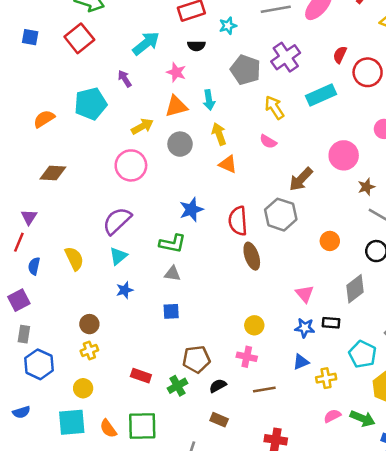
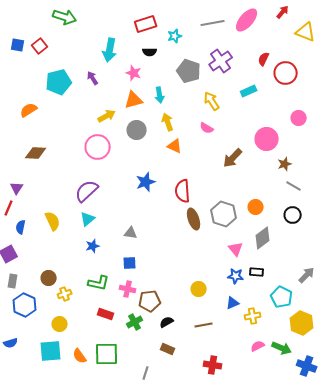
red square: (79, 38) -> (40, 46), moved, size x0.7
cyan arrow: (146, 43) -> (110, 50), turned 140
cyan rectangle: (321, 95) -> (249, 91), size x0.7
cyan pentagon: (91, 104) -> (59, 82), moved
gray hexagon: (281, 215) -> (224, 214), moved
green L-shape: (172, 243) -> (99, 283), moved
gray diamond: (355, 289) -> (263, 238), moved
brown circle: (89, 324) -> (49, 278), moved
yellow circle: (254, 325) -> (199, 289), moved
pink cross: (247, 357) -> (128, 289), moved

